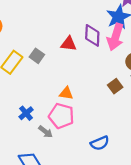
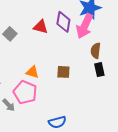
brown square: (115, 86) -> (63, 72), moved, turned 32

